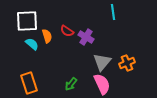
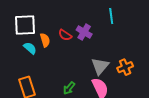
purple cross: (86, 37) -> (84, 32), moved

